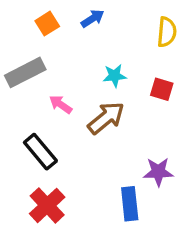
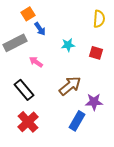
blue arrow: (93, 19) -> (40, 29), moved, turned 88
brown arrow: (106, 118) -> (70, 86), moved
blue rectangle: (130, 204) -> (77, 121), turned 36

